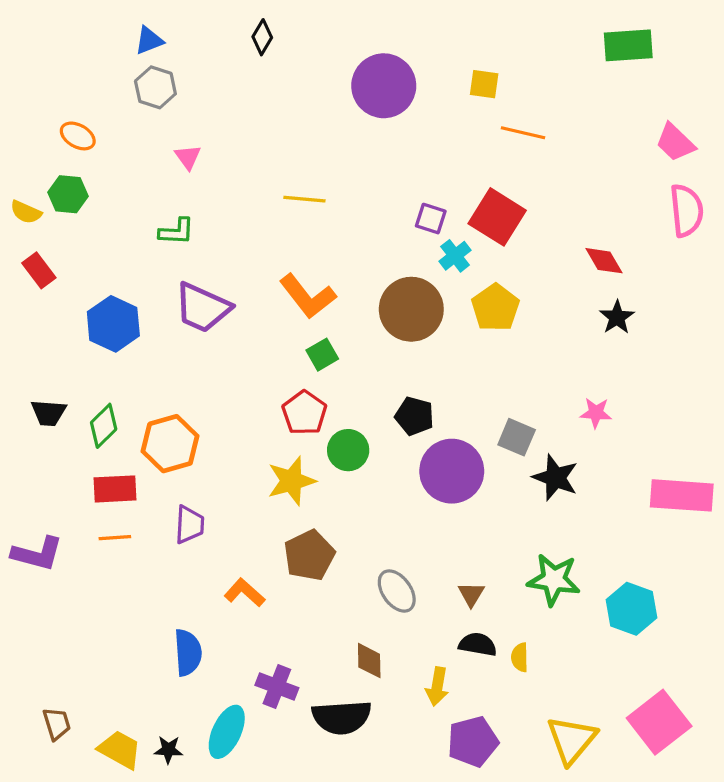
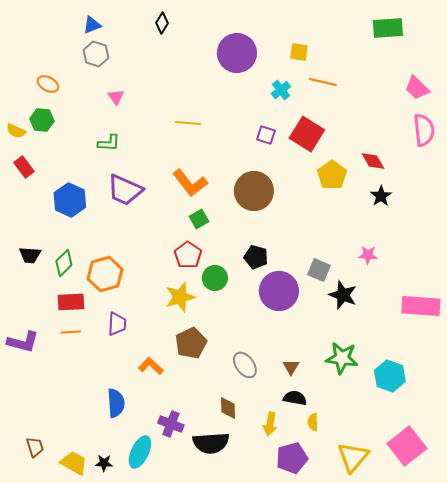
cyan cross: (455, 256) -> (281, 90), moved
yellow pentagon: (495, 308) -> (332, 175), moved
yellow semicircle: (520, 657) -> (313, 422), moved

